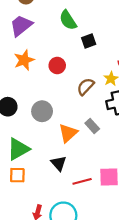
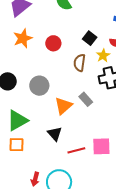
black square: (89, 41) -> (90, 38), moved, turned -32
brown semicircle: (86, 87) -> (80, 63), turned -36

